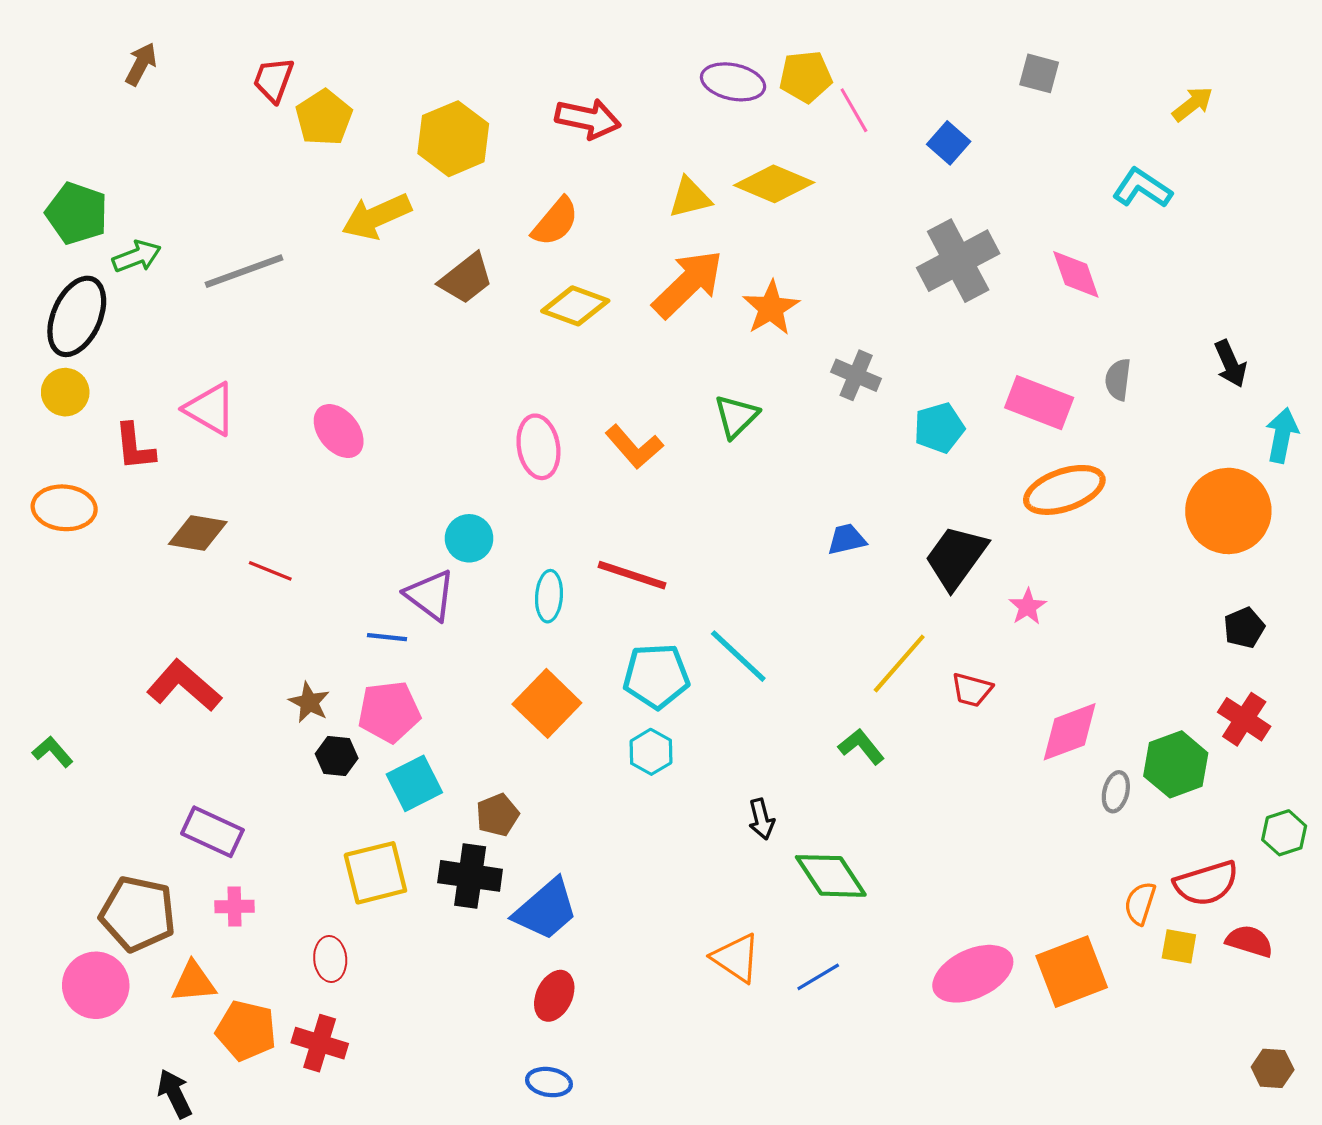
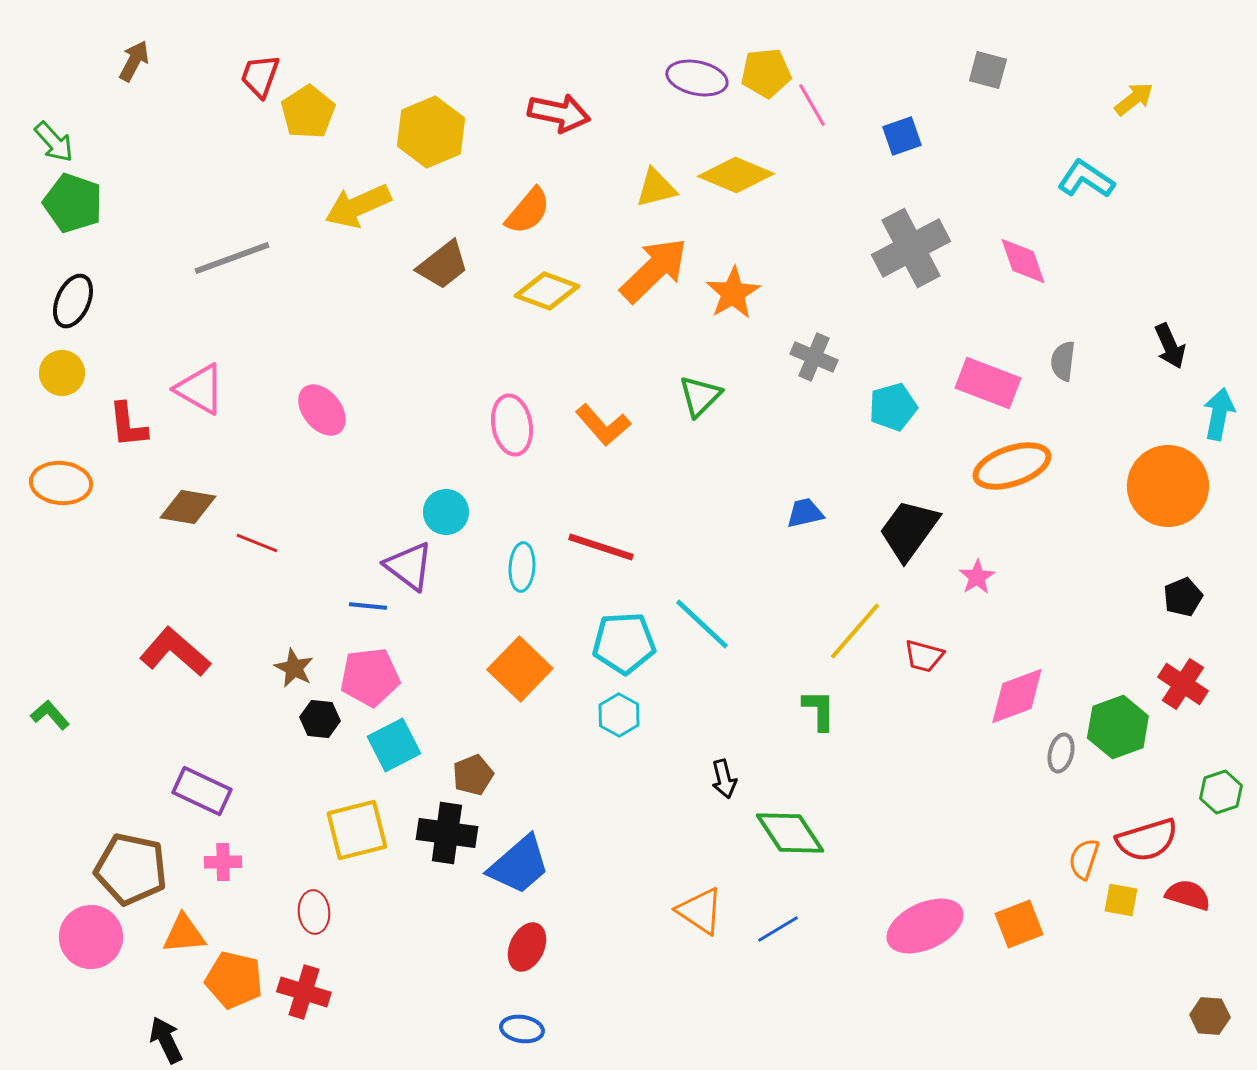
blue square: (949, 143) -> (902, 136), turned 30
green arrow: (137, 256) -> (54, 142), moved, turned 69
black ellipse: (77, 316) -> (73, 301), size x0.7
green L-shape: (861, 747) -> (819, 710), turned 39
orange square: (1072, 972) -> (1019, 924), size x0.7

